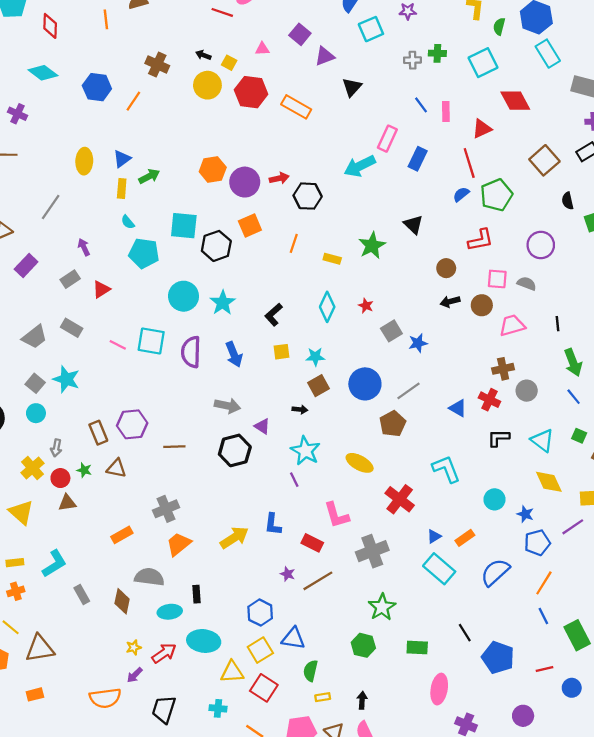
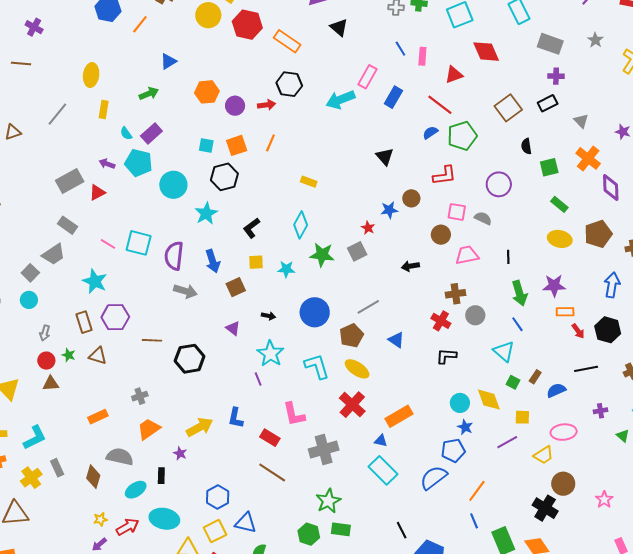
black triangle: (352, 87) -> (339, 27), turned -36
blue triangle: (122, 159) -> (168, 61), moved
red line: (469, 163) -> (440, 105), turned -40
purple circle: (245, 182) -> (235, 106), size x0.7
yellow rectangle: (122, 188) -> (104, 110), moved
black hexagon: (308, 196) -> (289, 84), moved
cyan square: (184, 226) -> (206, 146), moved, size x0.6
orange line: (294, 243) -> (270, 143), moved
green star: (372, 245) -> (322, 255), moved, turned 30
black hexagon: (216, 246) -> (224, 177), moved
purple arrow: (84, 247) -> (107, 164), moved, turned -49
purple rectangle: (26, 266) -> (151, 134), moved
gray rectangle: (70, 279) -> (70, 181), size x1.5
cyan circle: (183, 296) -> (173, 185), moved
black arrow: (450, 302) -> (410, 266), moved
red star: (366, 306) -> (368, 228), moved
gray trapezoid: (34, 337) -> (54, 254), moved
blue star: (418, 343) -> (389, 210), moved
cyan star: (66, 379) -> (95, 281), moved
blue circle: (365, 384) -> (315, 312), moved
brown square: (318, 386) -> (236, 287), moved
gray arrow: (227, 406) -> (185, 291), moved
blue triangle: (458, 408) -> (396, 340), moved
green square: (579, 436) -> (513, 382), moved
cyan triangle: (542, 440) -> (504, 351), moved
black hexagon: (235, 450) -> (190, 359), moved
yellow ellipse: (360, 463) -> (357, 369), moved
yellow cross: (33, 468) -> (31, 478), moved
cyan L-shape: (446, 469) -> (317, 366), moved
cyan circle: (494, 499) -> (460, 403), moved
gray cross: (166, 509) -> (140, 396), size x0.7
blue triangle: (434, 536) -> (381, 441), turned 40
orange rectangle: (465, 538) -> (399, 416), moved, size x1.5
blue pentagon: (537, 543) -> (453, 450), moved
purple star: (288, 574) -> (180, 453), moved
brown line: (318, 581) -> (272, 473), turned 60
cyan ellipse: (170, 612) -> (136, 490), turned -30
green rectangle: (417, 648) -> (341, 529), moved

